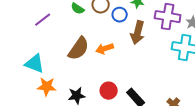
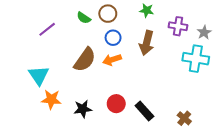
blue circle: (120, 15) -> (113, 38), moved
purple cross: (168, 17) -> (178, 26), size x0.7
cyan triangle: (35, 64) -> (39, 75), turned 35

